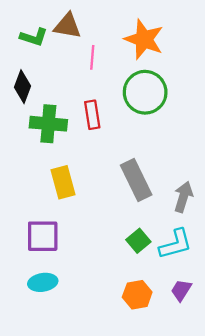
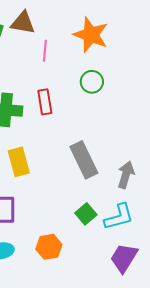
green circle: (145, 92) -> (92, 82), size x0.6
purple trapezoid: (181, 290) -> (124, 258), size x1.5
orange hexagon: (137, 295) -> (49, 247), moved

